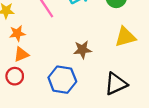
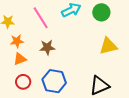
brown star: (82, 50) -> (47, 47), moved
red circle: (15, 76) -> (23, 82), moved

